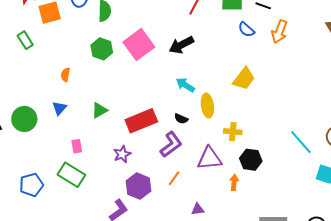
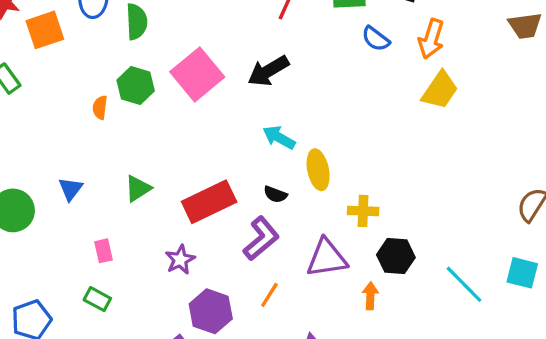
orange semicircle: (65, 75) -> (100, 107), moved
yellow trapezoid: (244, 79) -> (440, 90), moved
cyan line: (301, 142) -> (464, 284), moved
green rectangle: (71, 175) -> (97, 299), size x0.6

